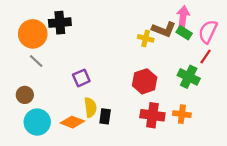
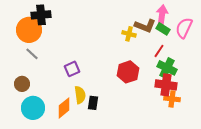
black cross: (60, 23) -> (41, 15), moved
red line: (206, 56) -> (159, 51), moved
orange cross: (182, 114) -> (172, 99), moved
red cross: (152, 115) -> (166, 85), moved
orange diamond: (72, 122) -> (64, 108), turned -60

